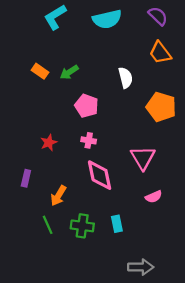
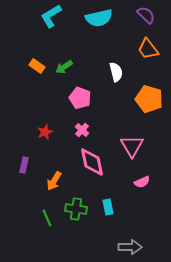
pink cross: (89, 140) -> (82, 130), turned 32
green line: (48, 225) -> (47, 218), moved

